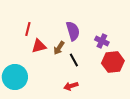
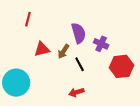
red line: (28, 29) -> (28, 19), moved
purple cross: (102, 41) -> (101, 44), moved

